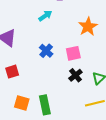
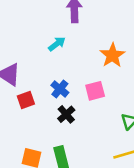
red square: (12, 72) -> (26, 100), moved
black cross: (75, 75) -> (66, 114), moved

